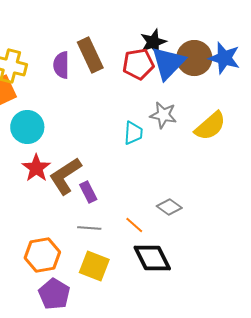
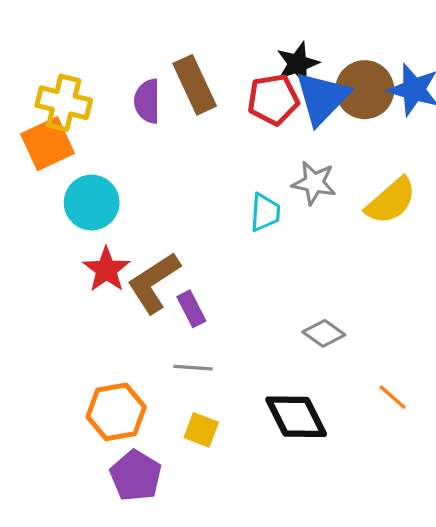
orange line: (134, 225) -> (393, 397), moved
yellow square: (94, 266) -> (201, 430), size x0.7

